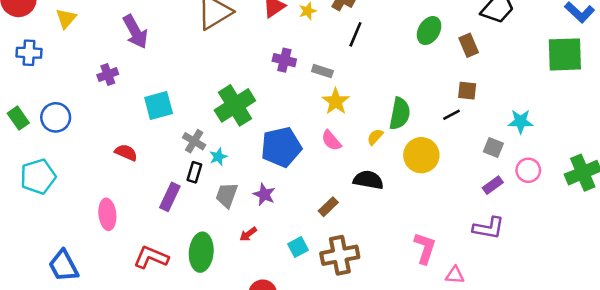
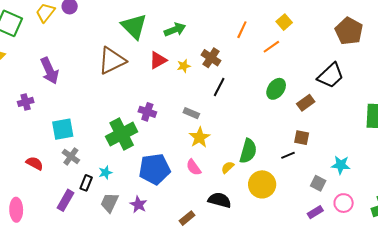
brown rectangle: (469, 45) -> (306, 103), turned 72
purple cross: (284, 60) -> (147, 112), moved
gray cross: (194, 141) -> (71, 156), moved

